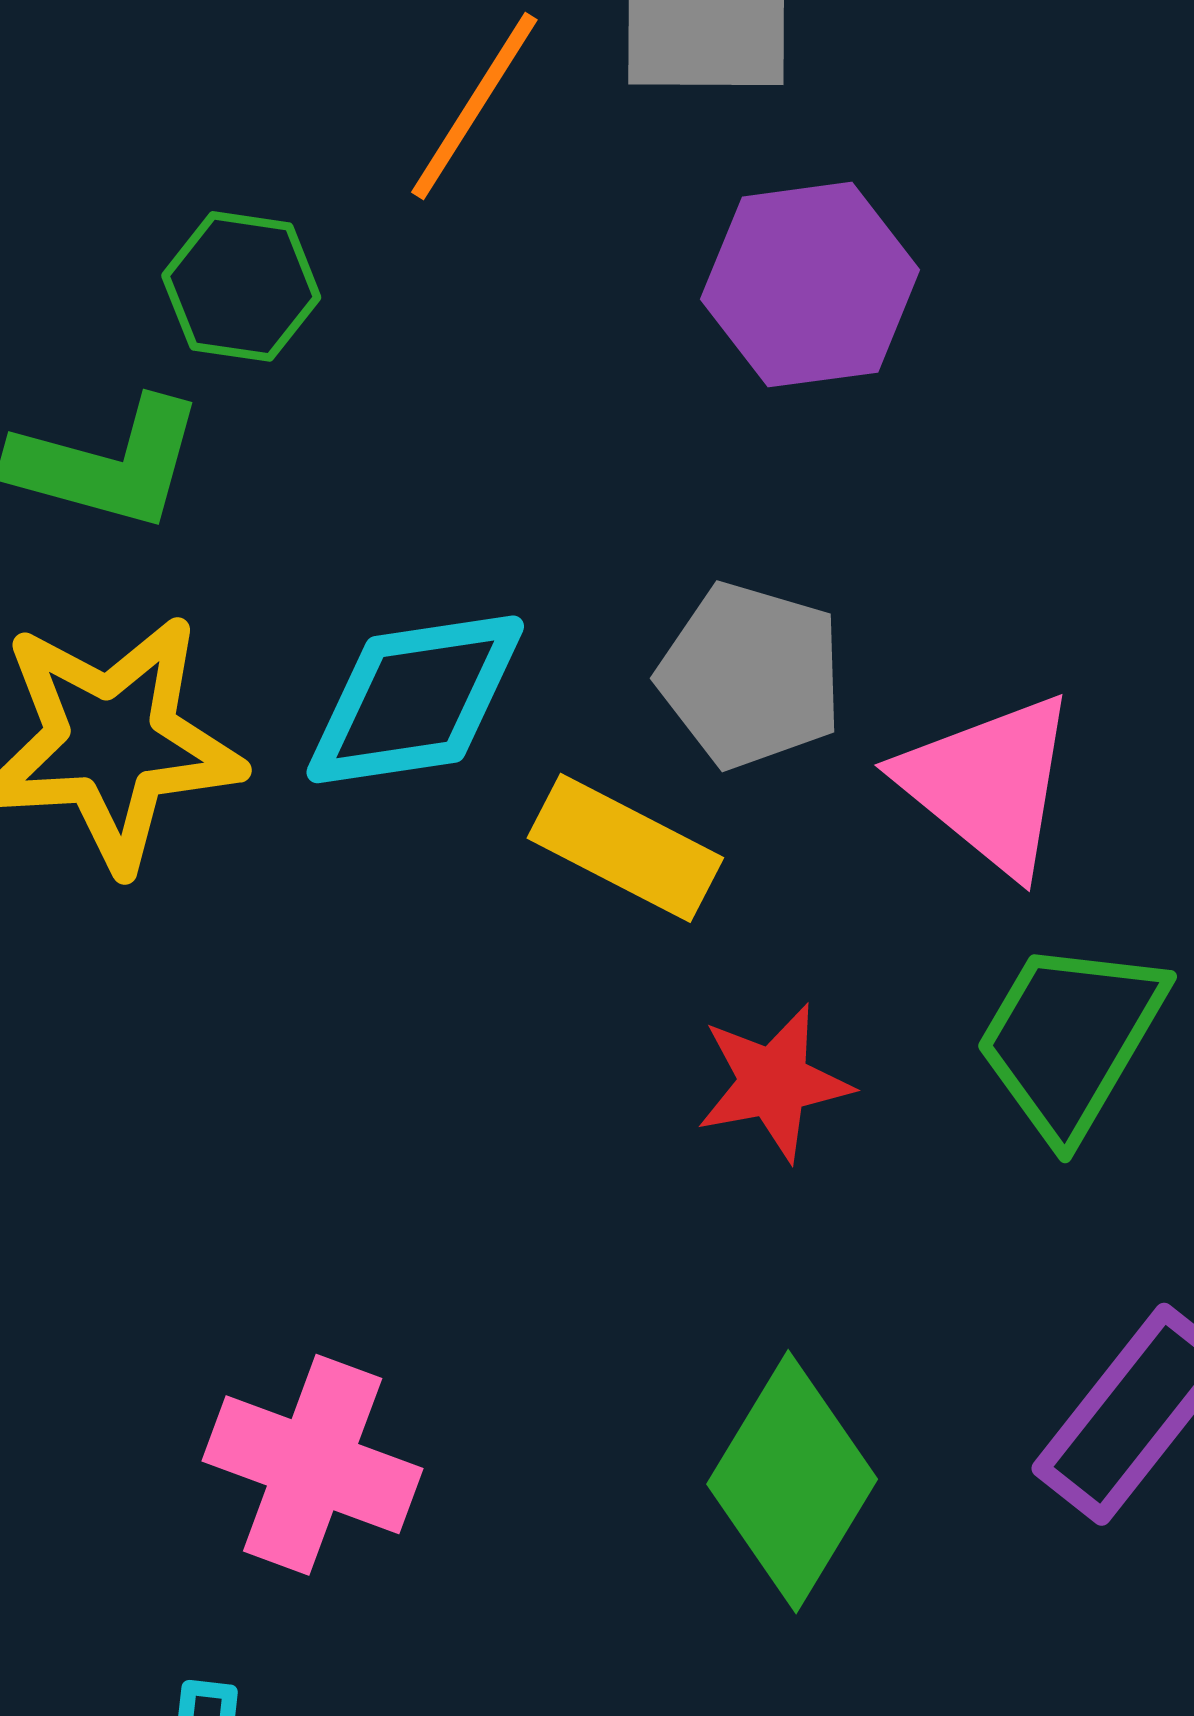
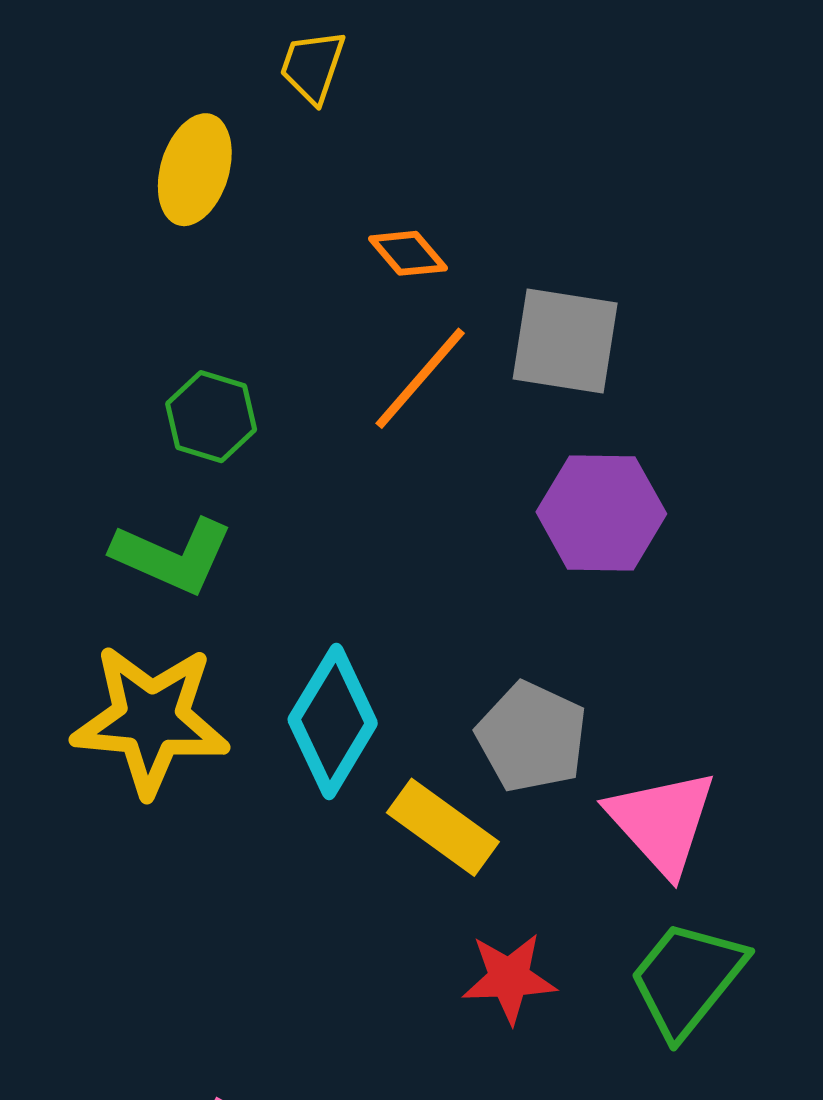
green hexagon: (241, 286) -> (211, 417), moved
cyan diamond: (415, 699) -> (333, 721), turned -59

